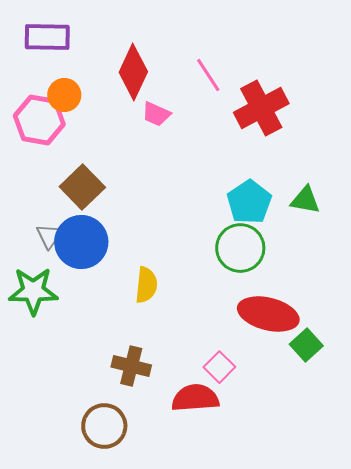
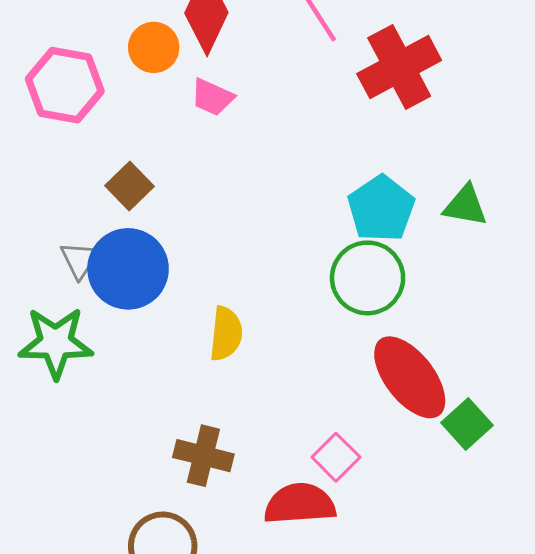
orange circle: (64, 95) -> (154, 47), moved
pink trapezoid: (156, 114) -> (212, 97), moved
brown square: (82, 187) -> (130, 186), size x0.7
red ellipse: (268, 314) -> (410, 377), turned 38

